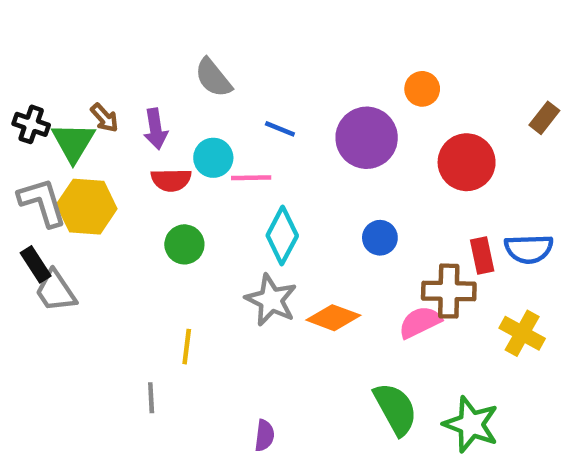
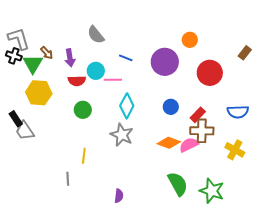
gray L-shape: (42, 202) -> (19, 39), moved
red rectangle: (482, 256) -> (198, 115), moved, turned 56
orange diamond: (333, 318) -> (169, 143), moved

